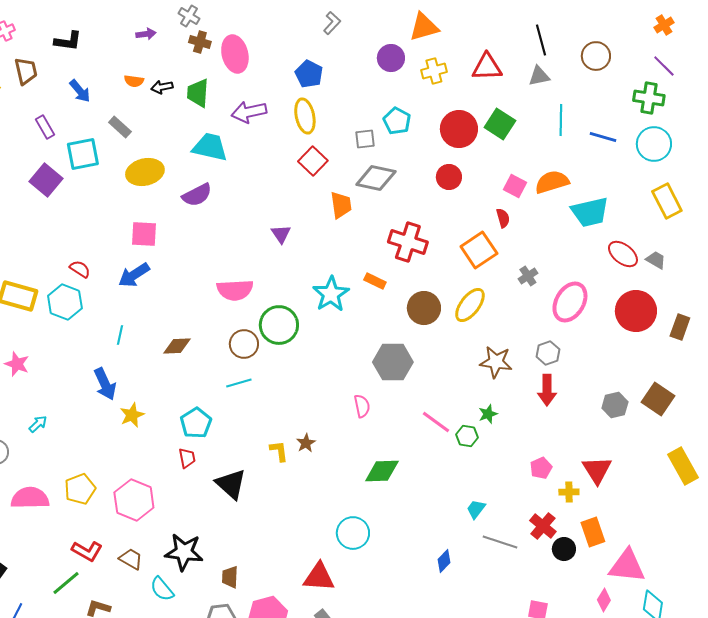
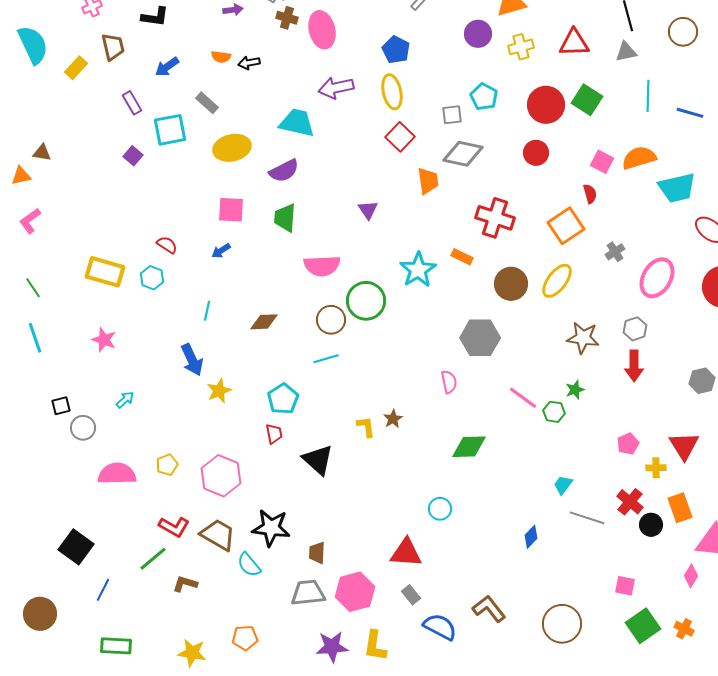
blue arrow: (80, 91) -> (167, 67), turned 95
green trapezoid: (198, 93) -> (285, 218), moved
purple square: (46, 180) -> (133, 156), size x0.6
blue arrow: (134, 275) -> (221, 251), size x0.6
cyan hexagon: (65, 302) -> (152, 278), size x0.7
yellow pentagon: (80, 489) -> (167, 465), size x0.7
cyan circle: (353, 533) -> (440, 509), size x0.7
brown trapezoid: (131, 559) -> (218, 535), size x1.5

